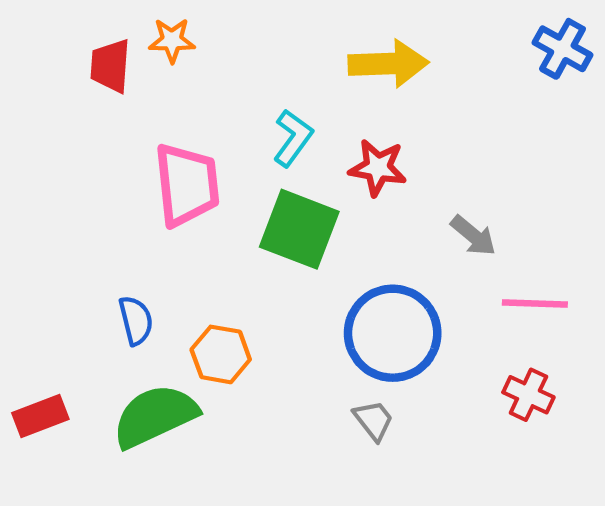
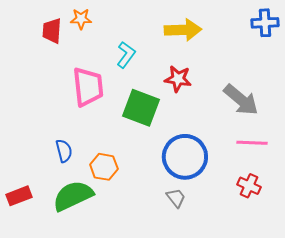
blue cross: (562, 49) -> (265, 23), turned -32
cyan L-shape: (293, 138) -> (126, 55), moved
gray arrow: (473, 236) -> (241, 100), moved, size x1.6

